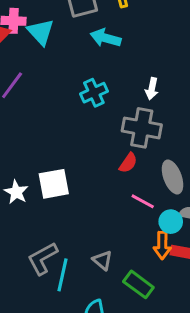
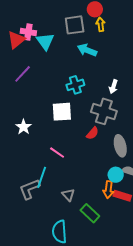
white square: (54, 184) -> (62, 112), moved
white star: (16, 192) -> (24, 127), moved
pink line: (143, 201) -> (57, 153), moved
cyan line: (62, 275) -> (42, 177), moved

